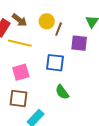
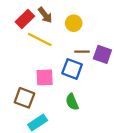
brown line: (59, 29) -> (82, 52), moved, turned 56
pink square: (21, 72) -> (45, 77), moved

